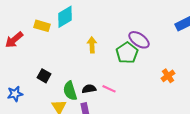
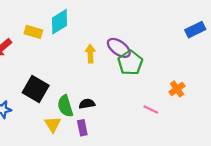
purple ellipse: (139, 40) -> (119, 48), moved
black square: (44, 76) -> (36, 89), size x1.6
pink line: (109, 89) -> (151, 109), moved

